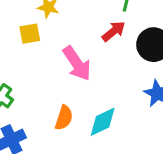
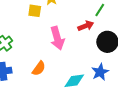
cyan diamond: (103, 122) -> (74, 81), moved

